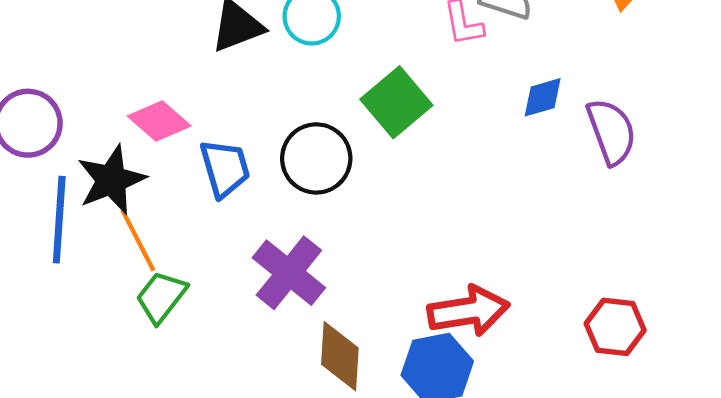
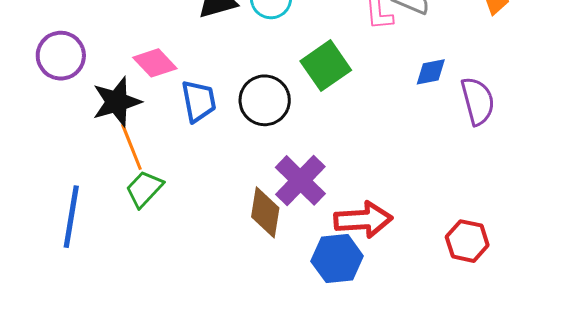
blue line: (59, 220) -> (71, 217), moved
purple cross: (289, 273) -> (300, 180), moved
brown diamond: (340, 356) -> (265, 212), moved

